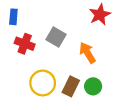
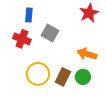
blue rectangle: (13, 17) -> (29, 15), moved
orange arrow: (87, 53) -> (87, 54), moved, turned -42

